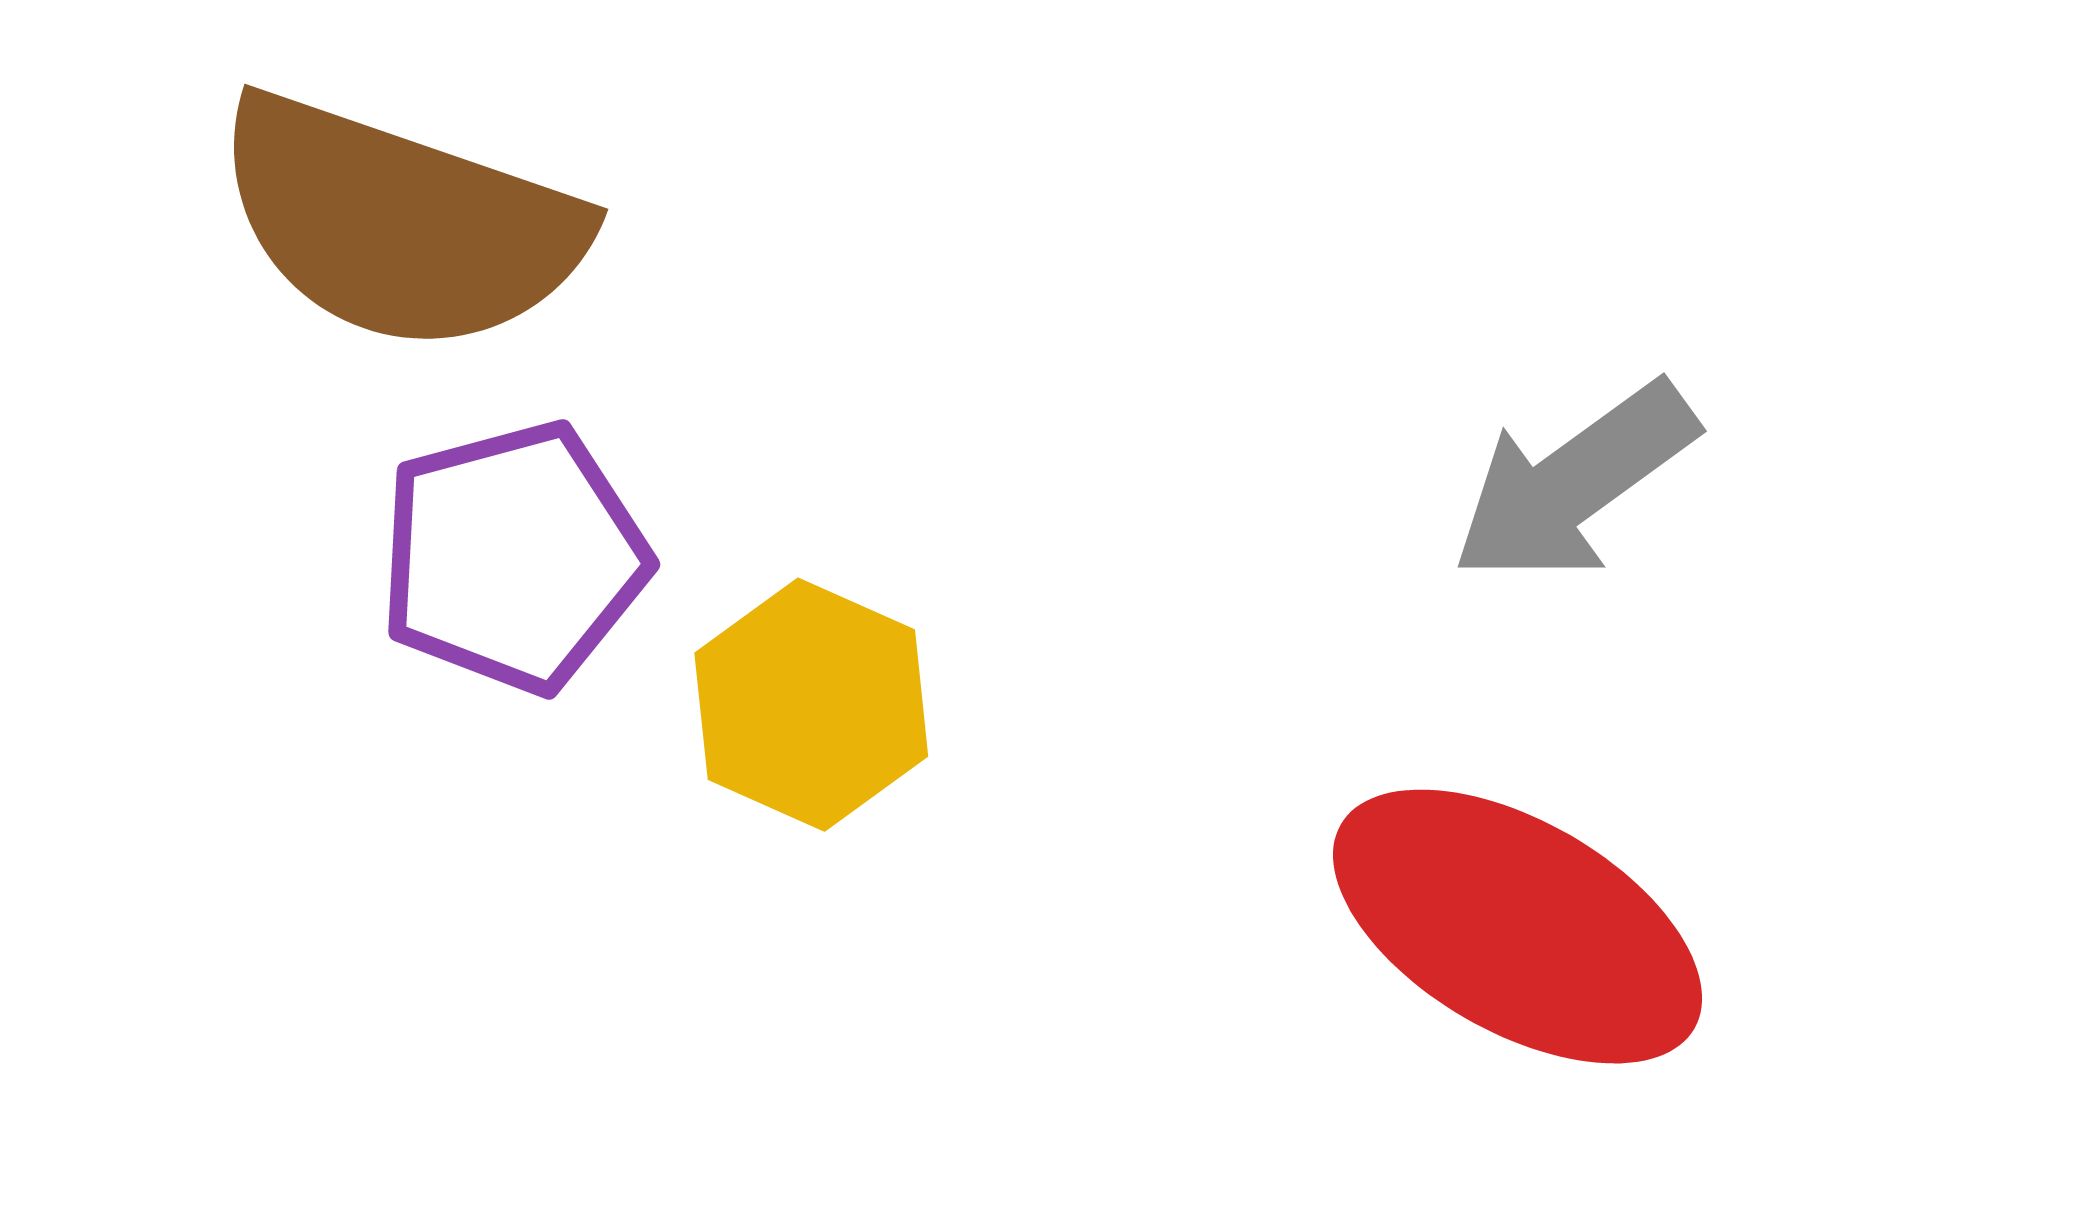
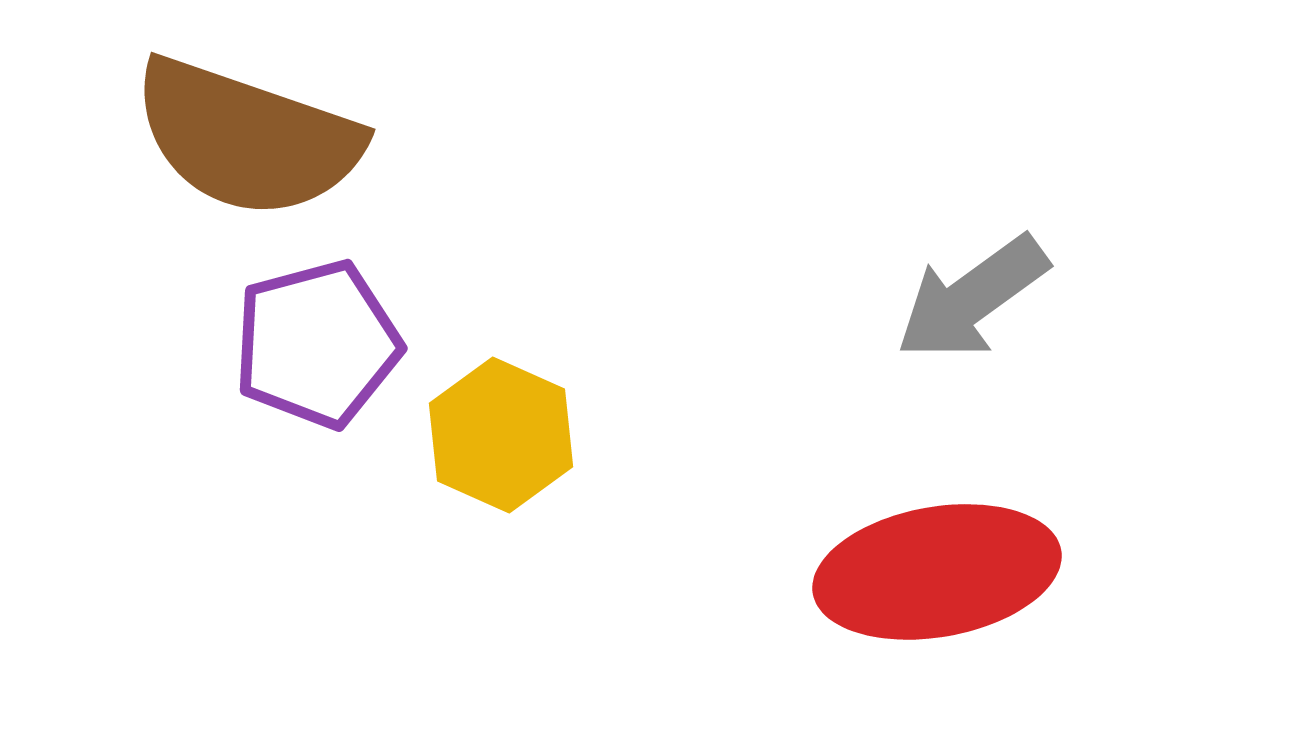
red ellipse: (1518, 927) -> (937, 572), turned -40

